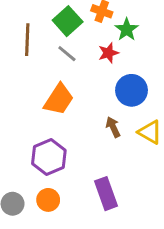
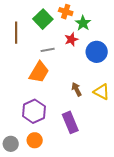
gray line: (67, 54) -> (48, 50), moved, turned -48
blue circle: (132, 90) -> (97, 52), moved
purple rectangle: (106, 194) -> (70, 122), moved

